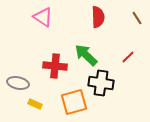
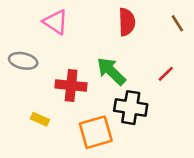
gray ellipse: (18, 83) -> (23, 61), moved
yellow rectangle: (35, 104) -> (40, 119), moved

